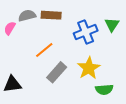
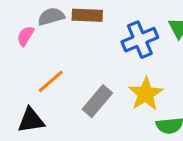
orange line: (44, 50) -> (51, 81), moved

